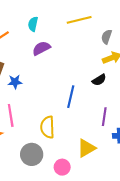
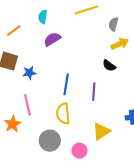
black semicircle: (99, 80) -> (109, 66), turned 72
blue line: (71, 97) -> (66, 84), moved
purple line: (104, 117) -> (94, 92), moved

